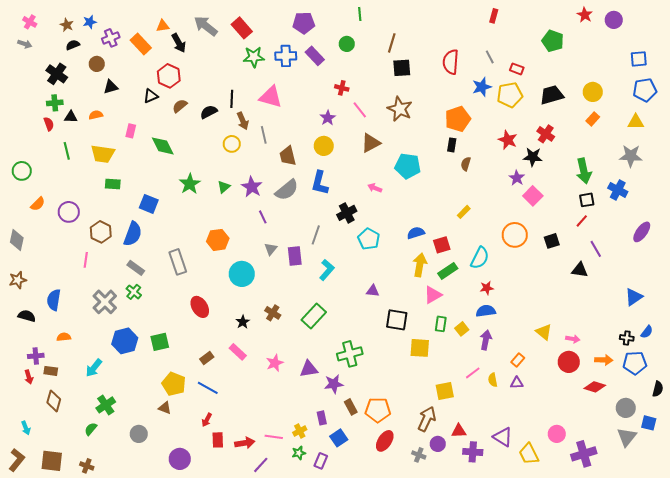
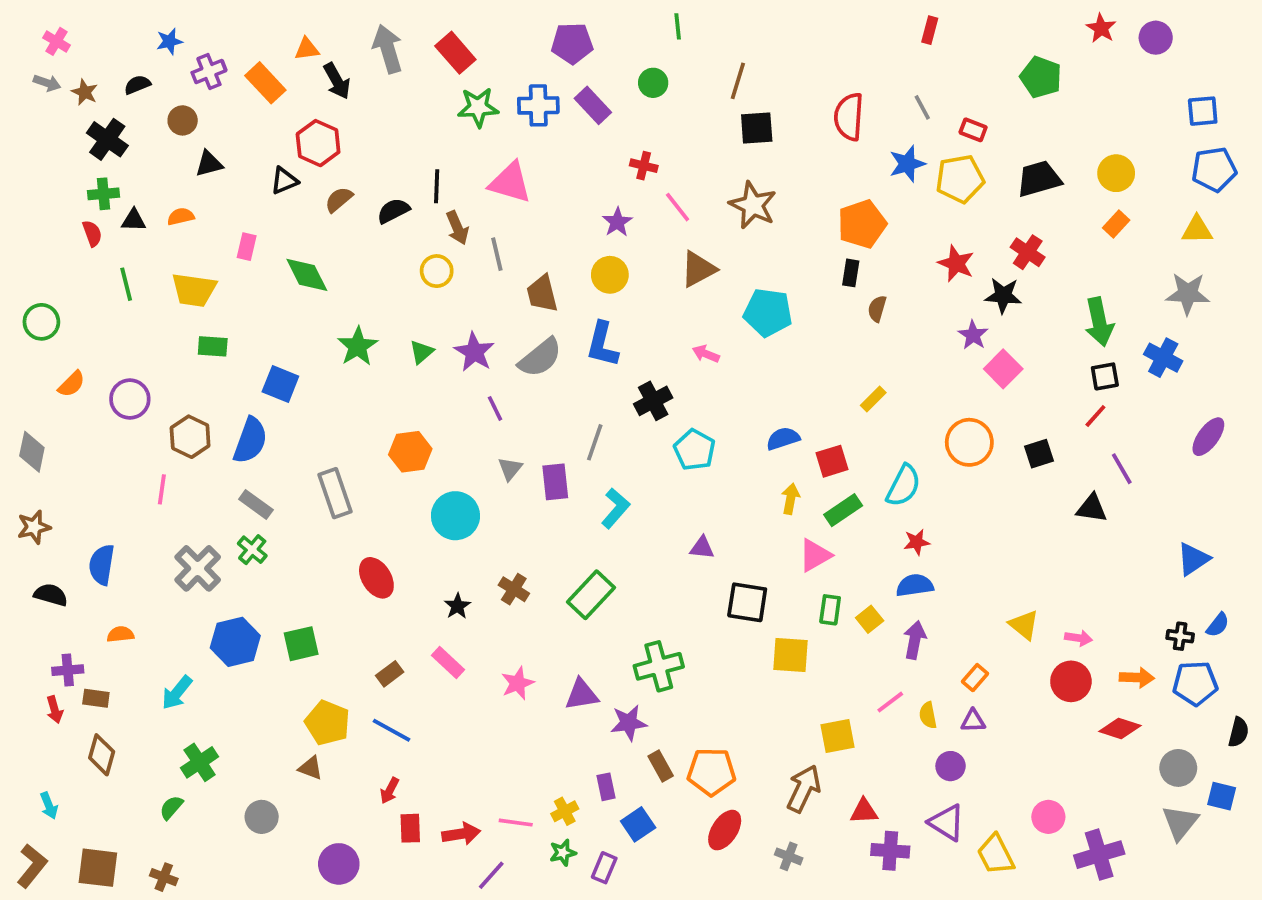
brown star: (67, 25) -> (85, 92), moved
gray arrow: (206, 26) -> (388, 49), turned 35
yellow arrow: (420, 265) -> (791, 499), size x0.7
purple circle: (438, 444) -> (951, 766), moved

